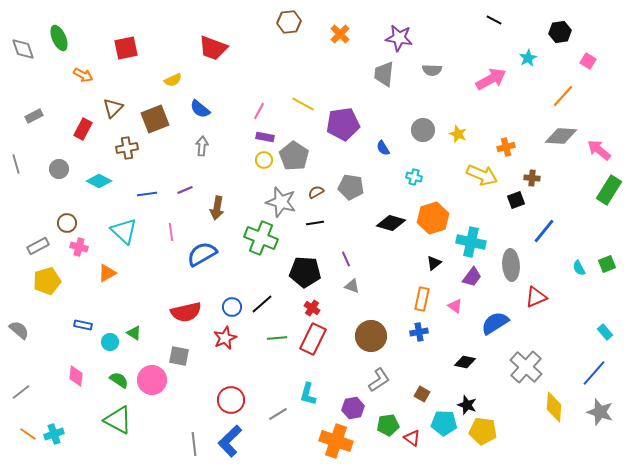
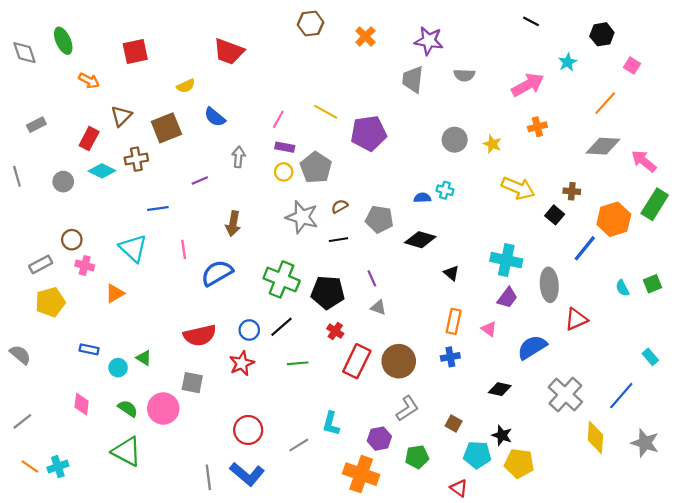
gray arrow: (202, 146) -> (238, 157), moved
orange cross: (506, 147) -> (537, 127), moved
blue semicircle: (383, 148) -> (422, 198), moved, turned 119
cyan diamond: (99, 181) -> (102, 171), moved
gray pentagon: (351, 187) -> (379, 219), moved
purple line: (185, 190) -> (200, 181), moved
black square: (516, 200) -> (555, 215), turned -30
orange hexagon: (433, 218) -> (614, 219), moved
green cross: (261, 238) -> (282, 279), moved
black triangle: (434, 263) -> (451, 273), moved, turned -42
red rectangle: (313, 339) -> (357, 361), moved
blue line: (594, 373) -> (621, 396), moved
red triangle: (412, 438) -> (459, 488), moved
blue L-shape: (230, 441) -> (247, 474), turned -96

